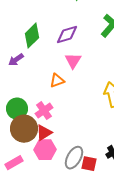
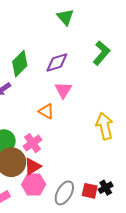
orange triangle: (57, 81) -> (46, 111), turned 49
red square: (89, 164) -> (90, 191), moved

